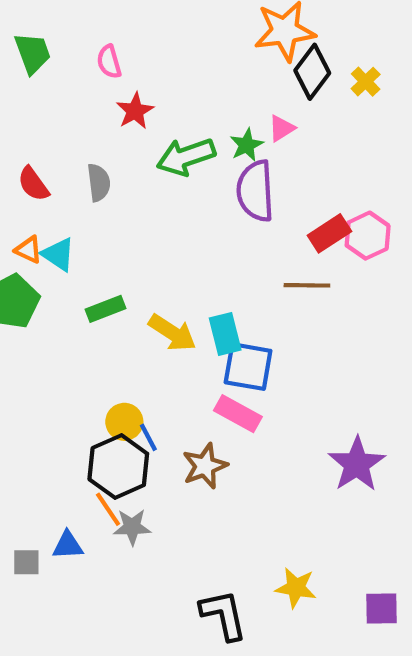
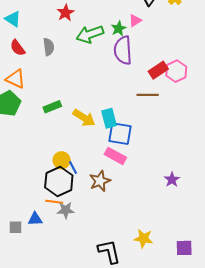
orange triangle: (28, 250) -> (15, 79), size x1.5
cyan triangle: (58, 254) -> (13, 19), moved
purple star: (357, 464) -> (172, 180), size x0.6
orange line: (108, 509) -> (54, 202), turned -48

